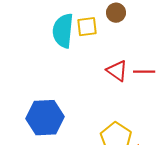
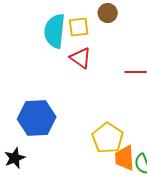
red triangle: (117, 71) -> (81, 58), moved

